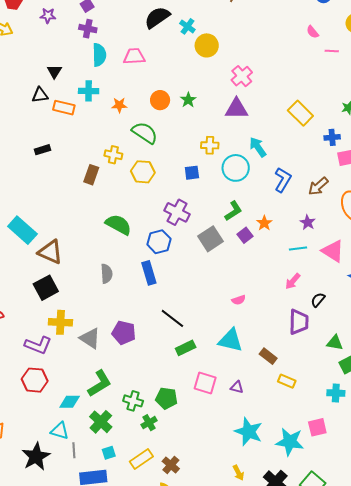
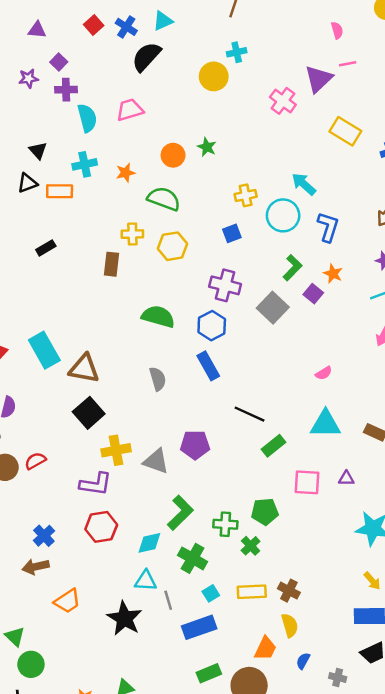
purple star: (48, 16) -> (28, 78), moved
cyan cross: (187, 26) -> (237, 52), moved, turned -35
pink semicircle: (313, 32) -> (337, 30), turned -144
pink line: (332, 51) -> (348, 64), moved
pink cross: (242, 76) -> (283, 101), moved
purple triangle: (237, 109) -> (319, 79), moved, turned -30
blue L-shape: (283, 180) -> (328, 227), moved
cyan rectangle: (22, 230) -> (44, 350), turned 32
yellow rectangle: (141, 459) -> (252, 592), turned 45

